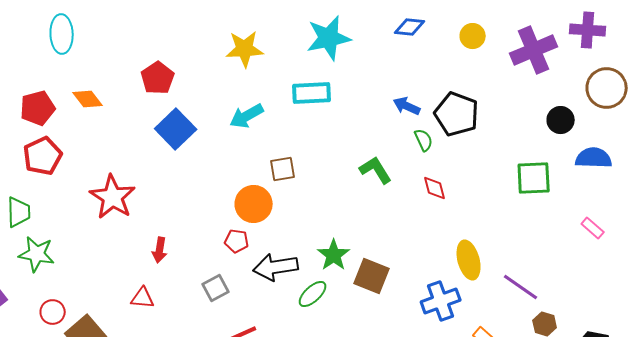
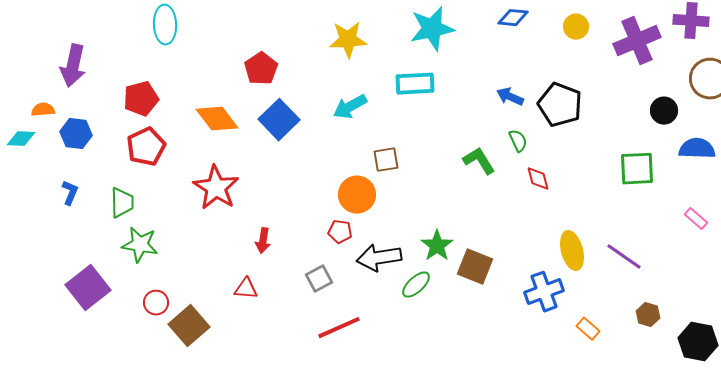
orange diamond: (88, 99) -> (217, 119), moved, size x1.4
green semicircle: (424, 140) -> (518, 141), moved
purple line: (521, 287) -> (624, 257), moved

